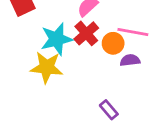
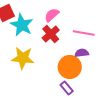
cyan star: (57, 39) -> (22, 25), moved, turned -30
orange circle: (113, 43) -> (70, 67), moved, size x1.5

